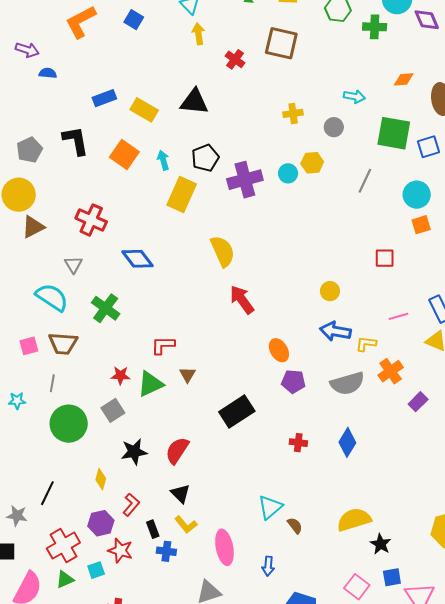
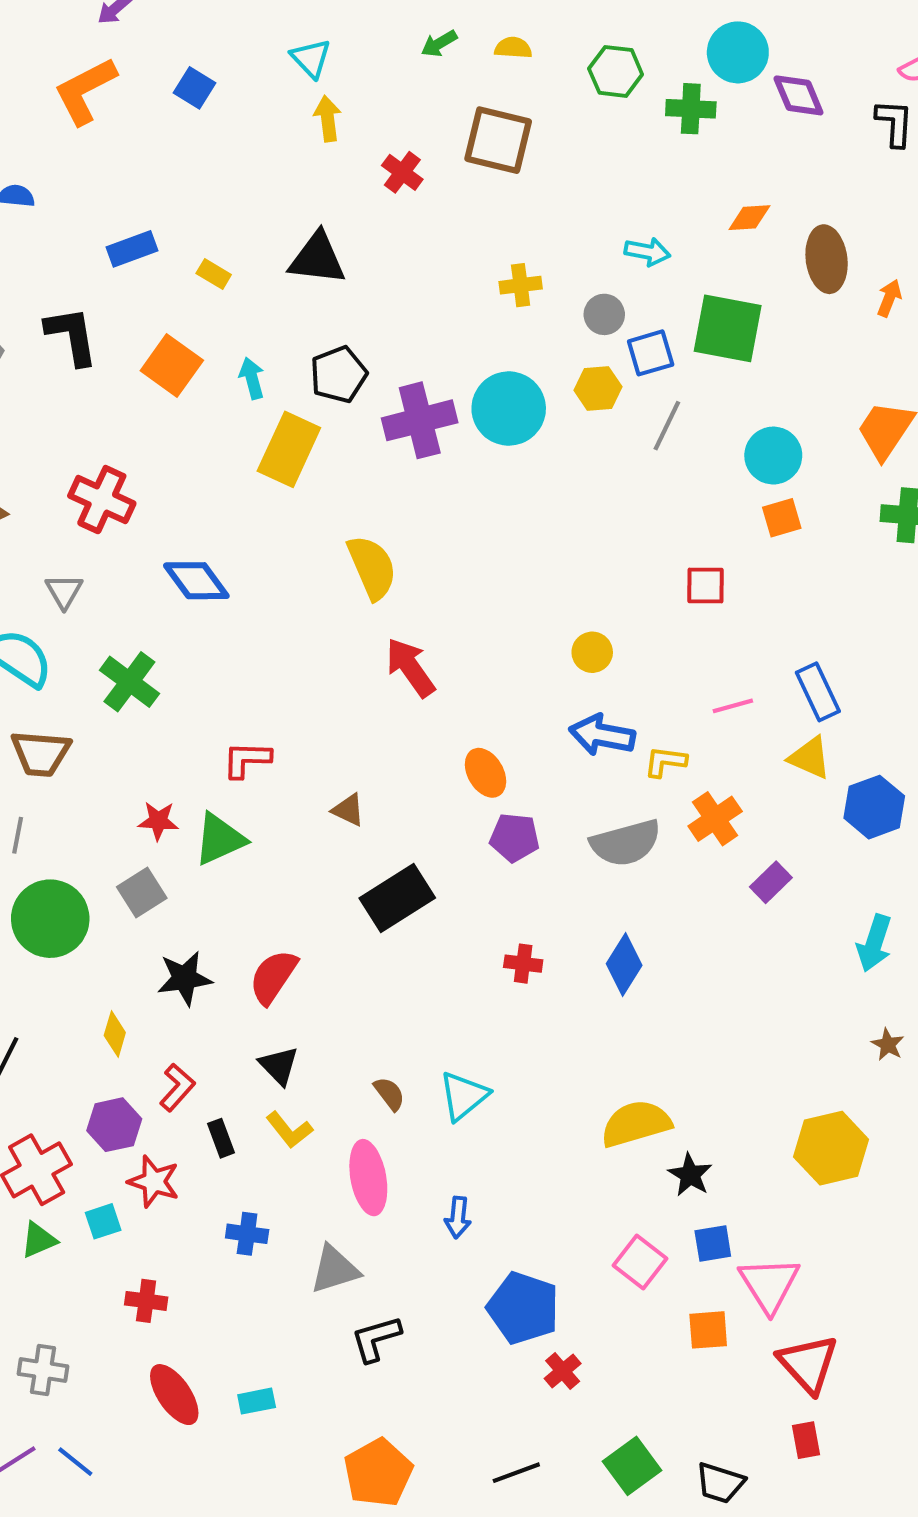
yellow rectangle: (144, 110) -> (214, 274), size x0.6
blue square: (428, 147) -> (651, 353), moved
yellow hexagon: (312, 163) -> (598, 388), moved
cyan circle: (288, 173) -> (509, 409), size x1.8
brown triangle: (187, 375) -> (348, 810), moved, turned -36
brown semicircle: (295, 526) -> (389, 1094), moved
blue cross: (166, 551) -> (247, 1234), moved

